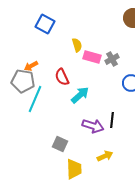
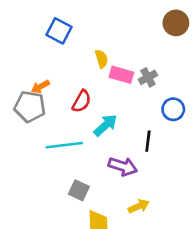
red semicircle: (62, 77) -> (82, 101), turned -126
cyan line: (35, 99) -> (64, 145), moved, turned 60
black line: (112, 120) -> (148, 141), moved

